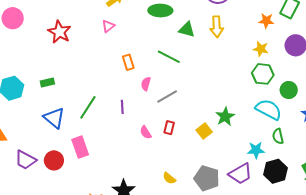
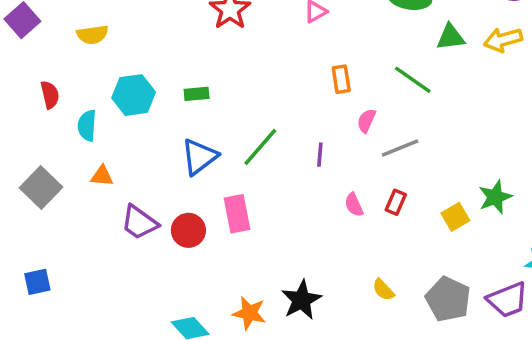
yellow arrow: (217, 27) -> (503, 40), turned 70
green triangle: (187, 30) -> (451, 37), turned -30
blue triangle: (54, 118) -> (199, 157), turned 35

